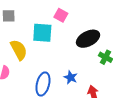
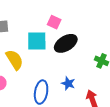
black ellipse: (88, 39) -> (66, 43), moved

